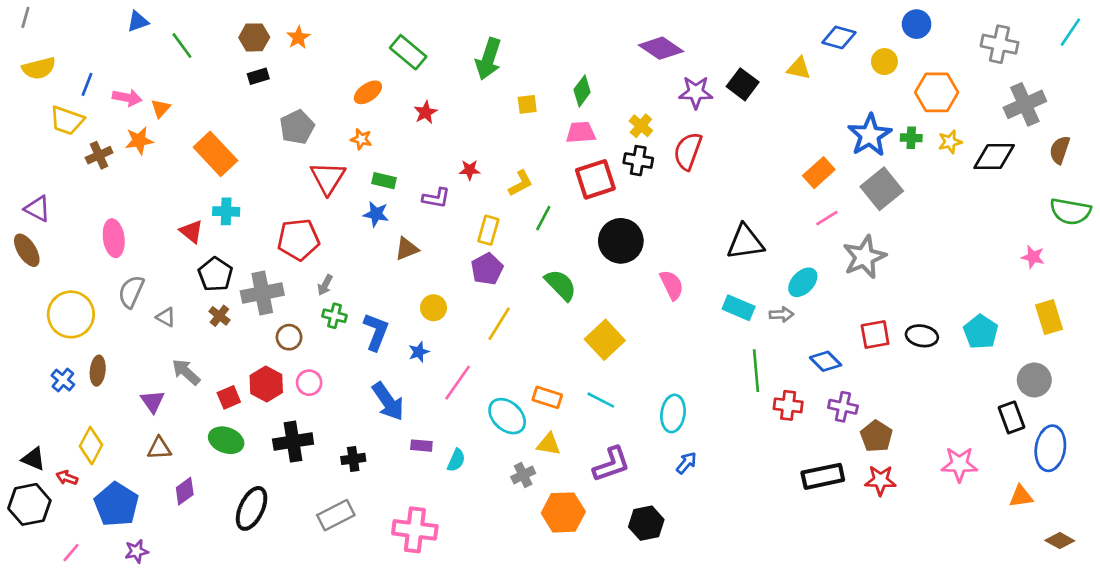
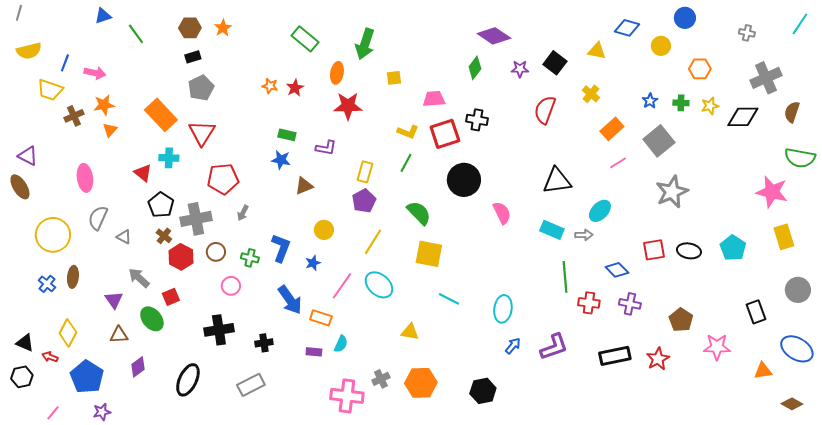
gray cross: (999, 44) -> (747, 33), size x0.6
green diamond: (582, 91) -> (475, 68), moved
orange ellipse: (368, 92) -> (337, 73), moved, turned -45
purple star: (696, 92) -> (520, 69), size x0.7
orange hexagon: (937, 92) -> (700, 69), size x0.7
orange triangle: (161, 108) -> (110, 130), moved
red star: (425, 112) -> (295, 88), moved
yellow cross: (641, 126) -> (591, 94), moved
gray pentagon: (297, 127) -> (201, 88), moved
blue star: (870, 135) -> (650, 101), size x0.5
orange star: (361, 139) -> (270, 86), moved
red semicircle: (688, 151) -> (545, 110), moved
red star: (470, 170) -> (348, 106), moved, size x1.8
red triangle: (328, 178) -> (202, 133), moved
yellow L-shape: (520, 183) -> (408, 132), moved, turned 50
gray star: (864, 257) -> (672, 192), moved
pink star: (1033, 257) -> (772, 192), size x1.8
green cross: (335, 316) -> (250, 258), moved
yellow square: (605, 340) -> (429, 254), moved, turned -36
gray circle: (1034, 380) -> (798, 290), moved
red hexagon: (266, 384) -> (181, 257), moved
orange rectangle: (547, 397) -> (321, 318), moved
cyan ellipse: (507, 416) -> (379, 285), moved
brown pentagon: (876, 436) -> (681, 320), moved
green ellipse: (226, 440) -> (152, 319), moved, turned 30
purple rectangle: (421, 446) -> (314, 352), moved
blue ellipse: (1050, 448) -> (797, 349), moved, turned -68
purple L-shape: (611, 464) -> (554, 347), moved
gray cross: (523, 475) -> (381, 379), moved
red star: (880, 480) -> (658, 359), turned -30
black hexagon: (29, 504) -> (22, 377), size x0.7
pink cross: (415, 530) -> (347, 396), moved

